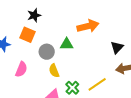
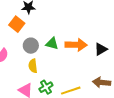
orange arrow: (88, 26) -> (76, 45), moved
black triangle: (117, 47) -> (101, 49), moved

